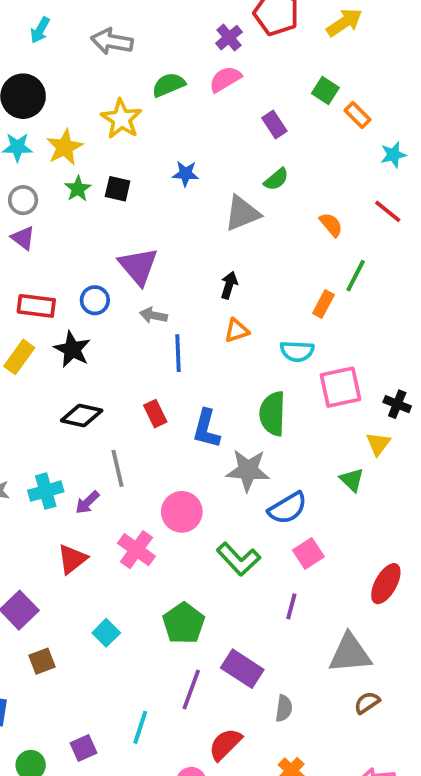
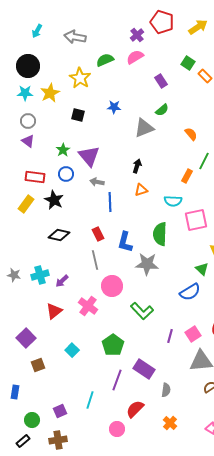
green star: (78, 189) -> (63, 150), moved
gray line: (118, 468) -> (95, 260), moved
blue semicircle: (288, 508) -> (190, 292), moved
pink square: (308, 553) -> (193, 334), moved

